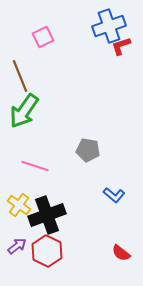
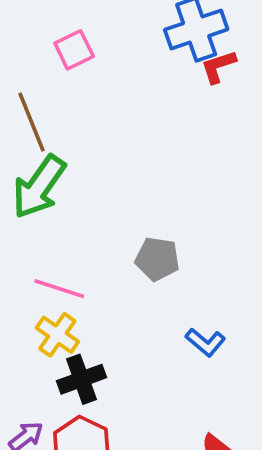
yellow cross: (19, 205) -> (57, 335), moved
black cross: (47, 215) -> (81, 379), size x0.7

